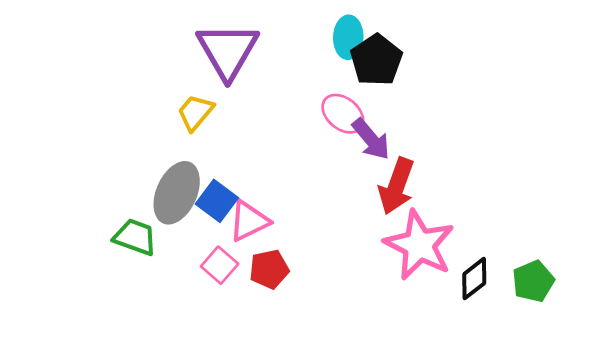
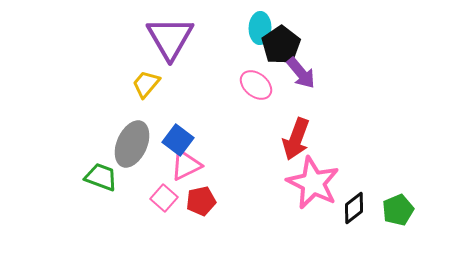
purple arrow: (371, 139) -> (301, 73), moved
blue square: (217, 201) -> (178, 140), moved

